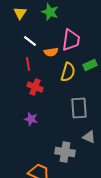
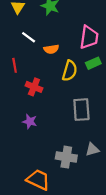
pink trapezoid: (71, 40) -> (89, 37), moved
red line: (28, 64) -> (15, 65), moved
gray triangle: (89, 137) -> (92, 150), moved, turned -40

